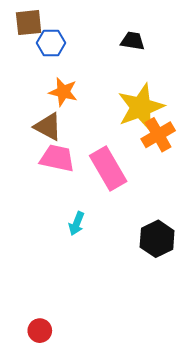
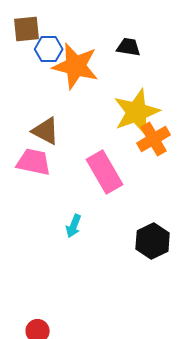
orange star: (63, 92) -> (76, 66), moved, size x1.6
pink trapezoid: (57, 158) -> (34, 162), moved

